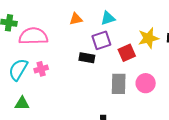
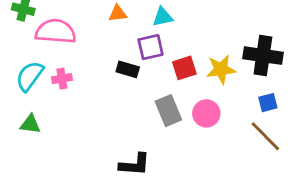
yellow star: (148, 38) -> (221, 69), moved
gray rectangle: (119, 84) -> (168, 111), turned -30

